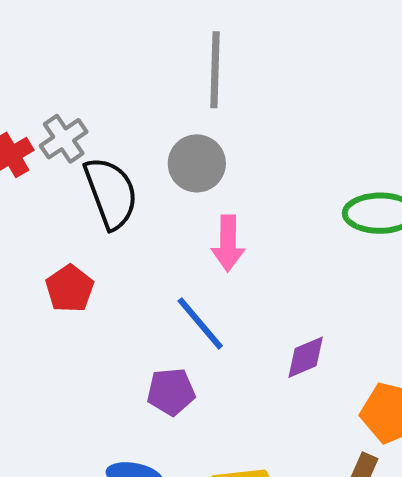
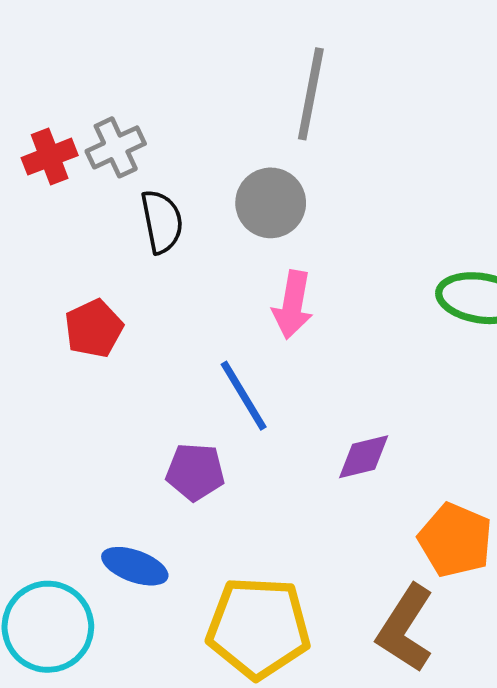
black semicircle: (111, 193) -> (162, 222), size x0.7

